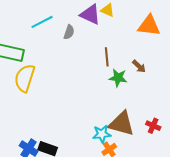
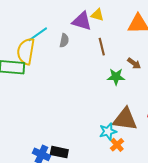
brown line: (107, 57) -> (102, 47), moved
yellow semicircle: (25, 78) -> (26, 51), moved

